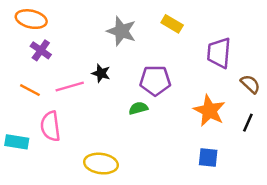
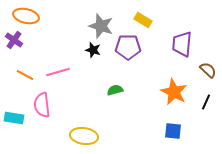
purple cross: (41, 50) -> (14, 40), moved
black star: (101, 73) -> (93, 50), moved
purple pentagon: (155, 80) -> (128, 47), moved

